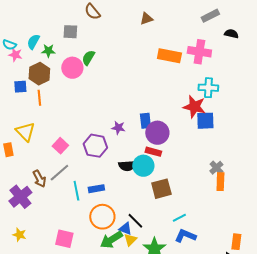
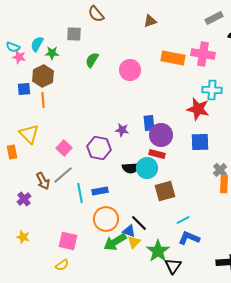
pink circle: (72, 68) -> (130, 70), moved
blue square: (205, 121) -> (200, 142), moved
purple cross: (20, 197) -> (24, 199), size x0.6

